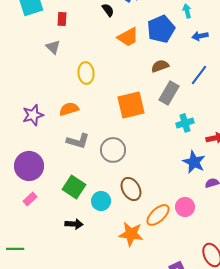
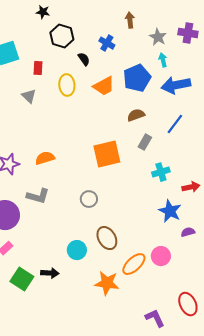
blue arrow: (200, 36) -> (176, 85), size x1.8
yellow ellipse: (86, 73) -> (67, 85), moved
gray rectangle: (169, 93) -> (145, 142), size x0.7
gray L-shape: (78, 141) -> (38, 196), moved
gray circle: (113, 150) -> (89, 199), size x0.7
green square: (74, 187) -> (22, 279), moved

